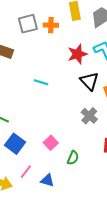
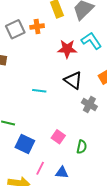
red star: (77, 54) -> (67, 49), turned 30
black triangle: (89, 81) -> (73, 80), moved
cyan line: (41, 82) -> (39, 91), moved

